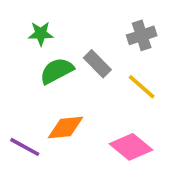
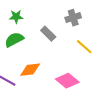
green semicircle: (57, 71) -> (14, 40), moved
yellow line: (142, 87) -> (84, 47), moved

